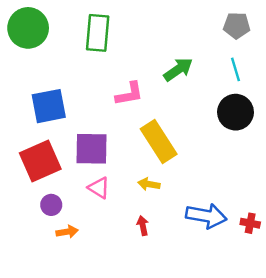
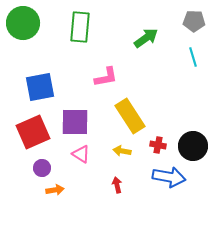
green arrow: (178, 69) -> (146, 38), moved
black circle: (236, 112) -> (193, 146), moved
red cross: (250, 223) -> (158, 145), moved

